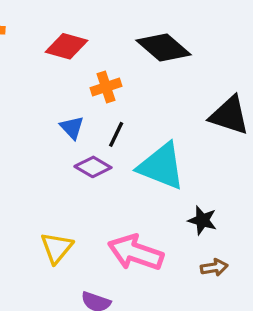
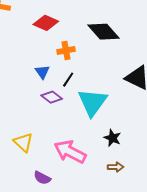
cyan triangle: (161, 166) -> (93, 102), turned 36
yellow triangle: (57, 248) -> (23, 142), turned -35

